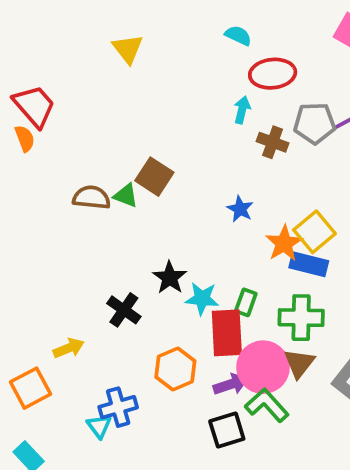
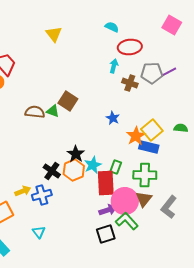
cyan star: (202, 299) -> (93, 165), turned -30
orange hexagon: (175, 369) -> (74, 170), moved
blue cross: (118, 407) -> (42, 195), moved

